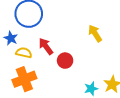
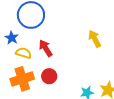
red circle: (65, 61) -> (49, 76), moved

